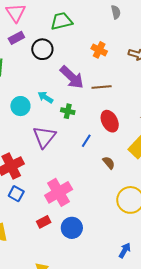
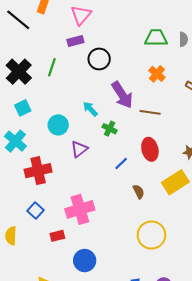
green trapezoid: (62, 21) -> (156, 38), moved
cyan circle: (20, 106) -> (58, 125), moved
purple triangle: (44, 137) -> (79, 149), size x0.7
blue square: (16, 194) -> (35, 211), moved
blue circle: (72, 228) -> (85, 261), moved

